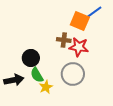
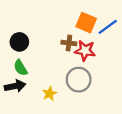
blue line: (93, 13) -> (108, 27), moved
black circle: (31, 58) -> (19, 42), moved
green semicircle: (37, 75) -> (20, 68), moved

